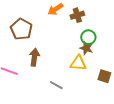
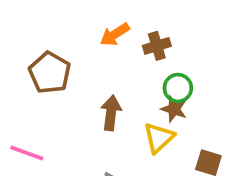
brown arrow: (34, 57) -> (111, 113), moved
yellow triangle: (78, 63) -> (159, 138), turned -48

